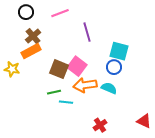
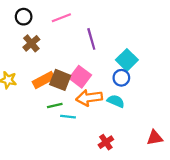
orange rectangle: (31, 51) -> (44, 80), moved
cyan square: (119, 51) -> (127, 60), turned 30
red triangle: (144, 121) -> (155, 138), turned -35

